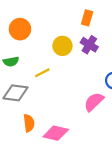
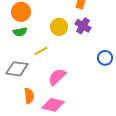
green semicircle: (11, 62) -> (20, 32), moved
pink semicircle: (94, 102) -> (57, 77), moved

